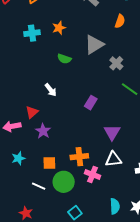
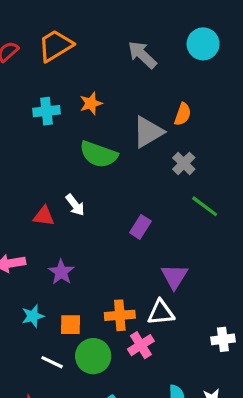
orange semicircle: (120, 21) -> (183, 114), moved
green semicircle: (64, 59) -> (99, 154), size x1.6
red triangle: (32, 112) -> (44, 216), moved, turned 48
cyan star: (18, 158) -> (33, 316), moved
white triangle: (113, 159) -> (161, 312), moved
pink cross: (93, 174) -> (141, 345), turned 35

